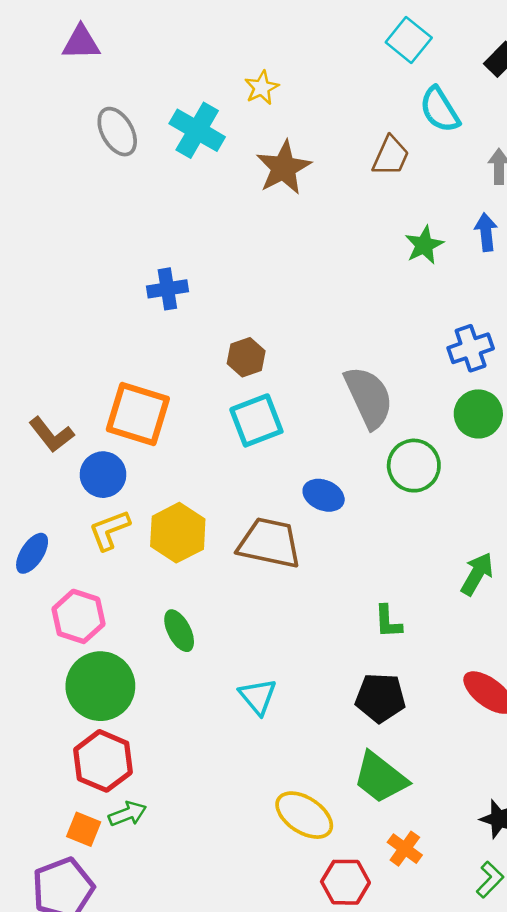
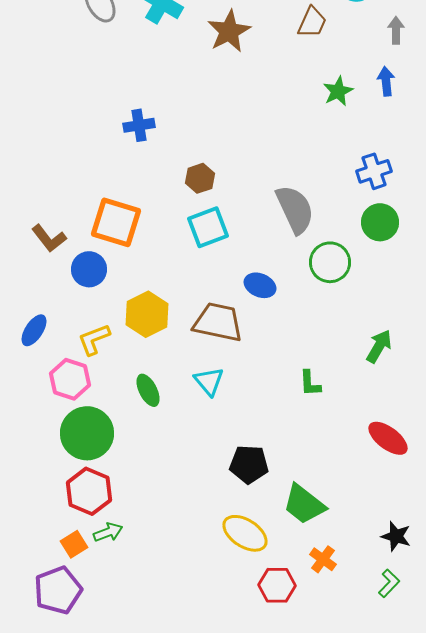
yellow L-shape: (109, 530) -> (94, 339), moved
cyan triangle: (258, 696) -> (209, 381), moved
black pentagon: (380, 698) -> (249, 464), moved
orange square: (84, 829) -> (74, 544), turned 36

